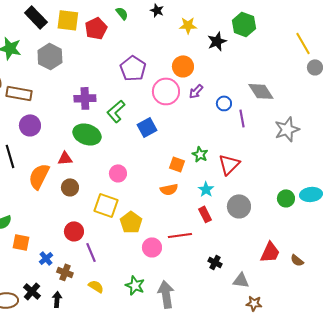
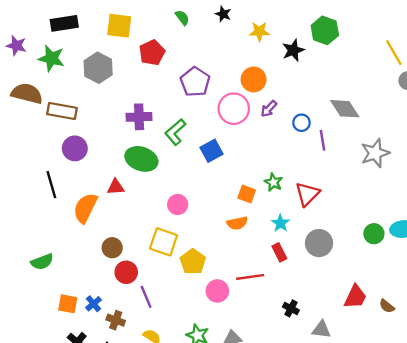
black rectangle: (36, 17) -> (64, 23), moved, turned -55
red pentagon: (96, 28) -> (152, 53), moved
brown circle: (70, 187) -> (112, 248), moved
orange square: (21, 242) -> (68, 304), moved

